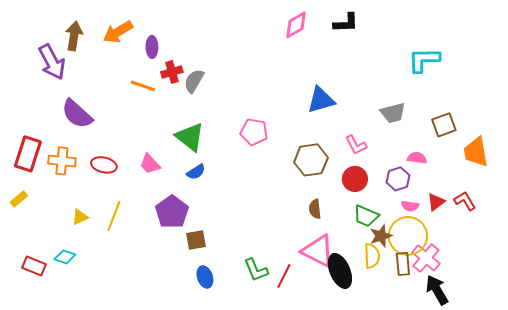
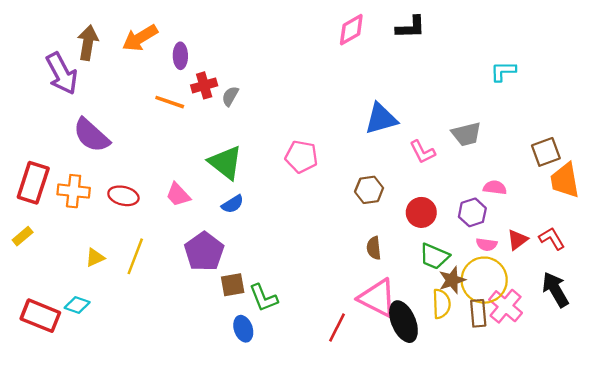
cyan L-shape: (424, 60) -> (503, 71), size x0.7
gray semicircle: (194, 81) -> (230, 96), size x0.7
brown square: (444, 125) -> (546, 152), moved
pink L-shape: (356, 145) -> (422, 152), moved
brown hexagon: (311, 160) -> (369, 190), size x0.7
red rectangle: (34, 266) -> (40, 316), size x1.4
green L-shape: (256, 270) -> (263, 298), moved
black arrow: (437, 290) -> (555, 290), moved

